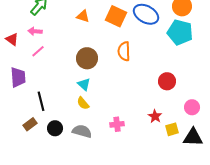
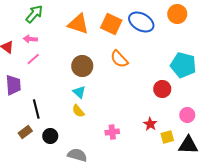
orange triangle: (83, 16) -> (78, 24), size x1.6
cyan pentagon: (180, 32) -> (183, 65), moved
orange semicircle: (124, 51) -> (119, 59), turned -42
gray semicircle: (82, 131) -> (77, 155), moved

